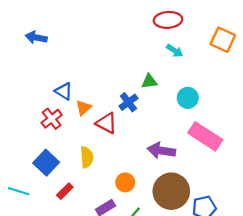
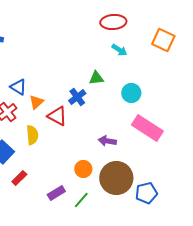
purple arrow: (161, 151) -> (107, 141), size x0.7
yellow semicircle: (87, 157) -> (32, 135), moved
orange circle: (125, 182) -> (83, 169), moved

